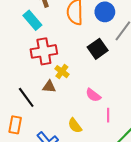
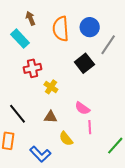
red cross: (44, 51) -> (33, 68), size x0.7
brown triangle: (49, 87) -> (51, 117), moved
pink line: (108, 115) -> (90, 127), moved

